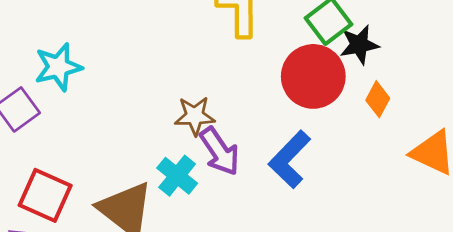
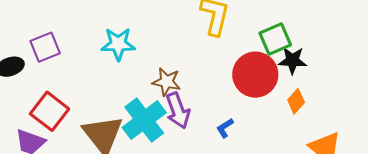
cyan star: (58, 67) -> (118, 44), moved
blue L-shape: (290, 159) -> (225, 128), size x0.5
cyan cross: (177, 176) -> (144, 120), size x1.5

